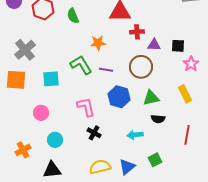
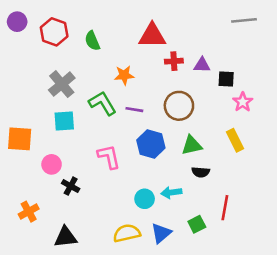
purple triangle: (154, 45) -> (202, 65), moved
gray cross: (25, 50) -> (62, 84), moved
orange square: (16, 80) -> (20, 139), moved
black cross: (94, 133) -> (71, 186), moved
red line: (187, 135) -> (225, 208), moved
cyan circle: (55, 140) -> (145, 199), moved

